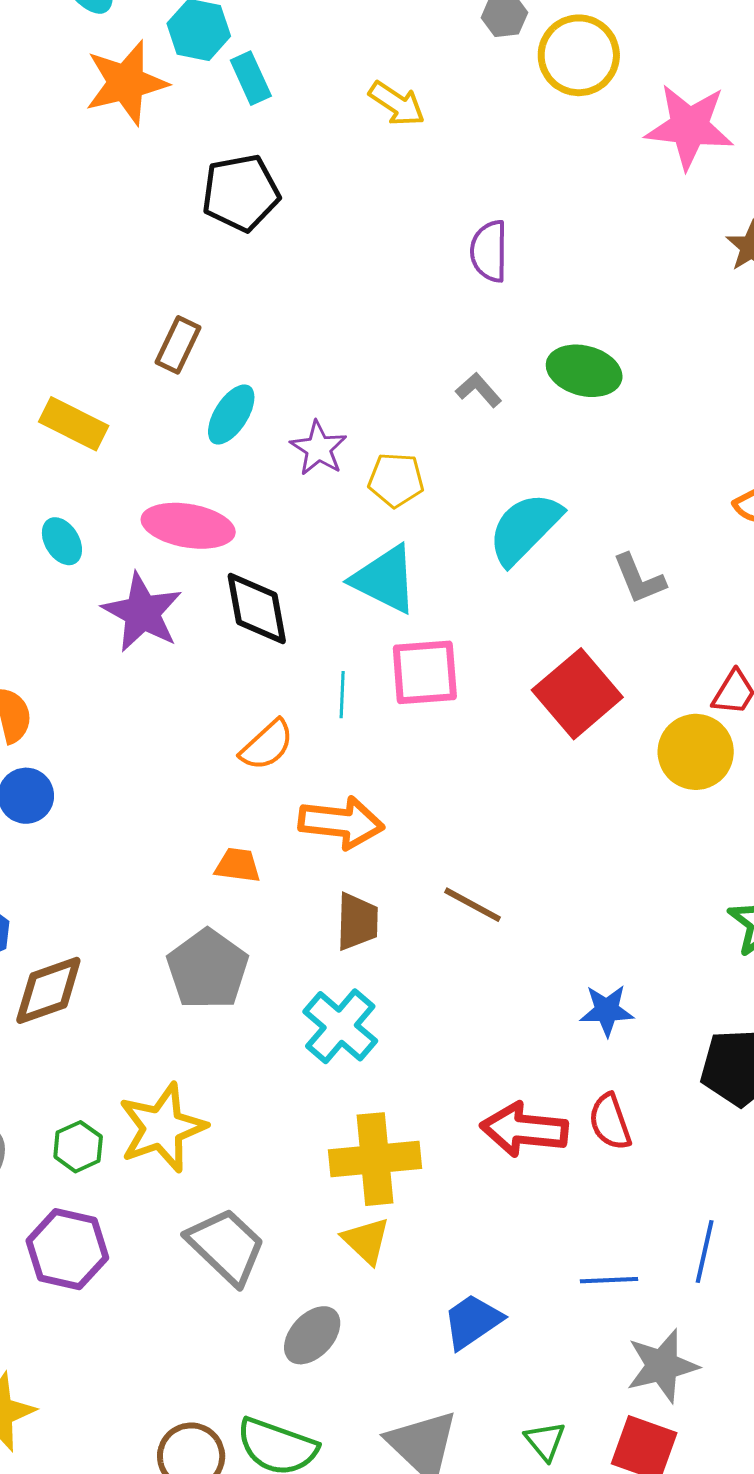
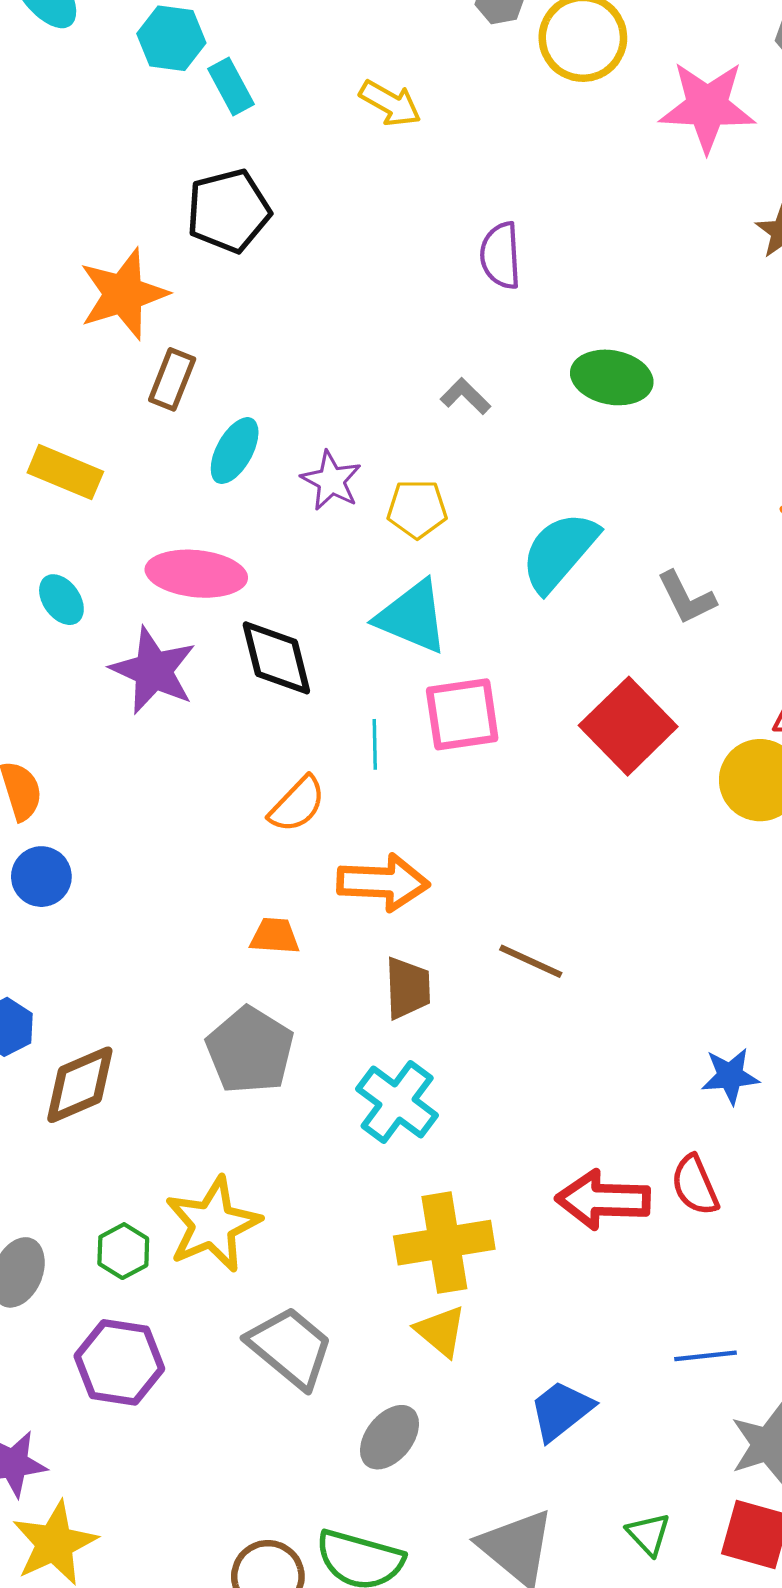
orange star: (126, 83) -> (123, 294), moved
gray L-shape: (479, 390) -> (465, 396), moved
blue star: (607, 1010) -> (730, 1076), moved

